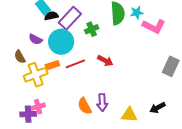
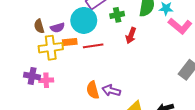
purple semicircle: (36, 39) -> (57, 28), moved, turned -56
red arrow: (105, 61) -> (131, 35), moved, turned 70
purple arrow: (102, 102) -> (111, 91), turned 96
purple cross: (28, 114) -> (32, 76), moved

